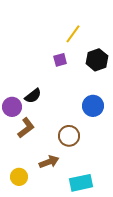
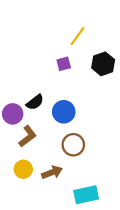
blue circle: (93, 106) -> (64, 112), moved
yellow circle: (19, 177) -> (23, 169), moved

